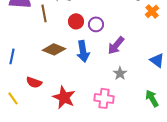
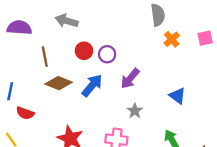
brown line: (44, 13) -> (45, 57), moved
blue arrow: (83, 51) -> (92, 85), turned -130
red semicircle: (34, 82) -> (25, 113), moved

